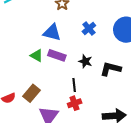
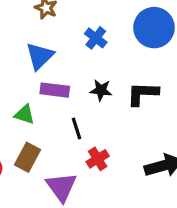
blue triangle: (52, 32) -> (40, 56), turned -48
green triangle: (37, 56) -> (25, 114), moved
black line: (74, 85) -> (76, 128), moved

